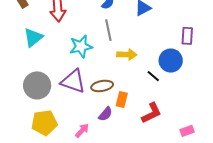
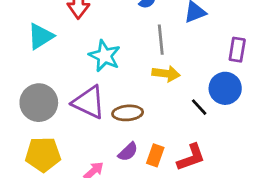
gray line: (108, 30) -> (161, 40), moved
purple rectangle: (187, 36) -> (237, 50), moved
cyan star: (81, 46) -> (105, 56), turned 30
orange rectangle: (122, 99) -> (155, 155), moved

